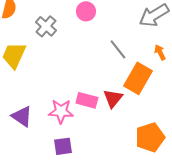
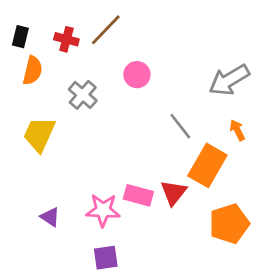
purple triangle: (22, 116) -> (50, 217), size x0.7
orange pentagon: (150, 137) -> (229, 224), moved

